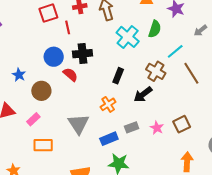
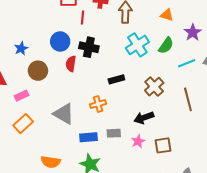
cyan line: (175, 51) -> (187, 63), moved
red semicircle: (70, 75) -> (71, 64), turned -140
black rectangle: (118, 76) -> (116, 79), turned 35
black arrow: (143, 94) -> (144, 118), moved
gray triangle: (79, 124) -> (64, 114), turned -45
orange rectangle: (43, 145) -> (23, 124), turned -60

